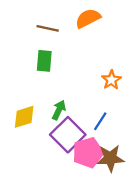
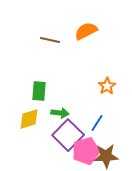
green rectangle: (44, 61) -> (39, 91), moved
green arrow: (59, 110) -> (60, 113), turned 72

